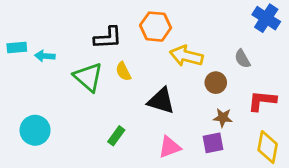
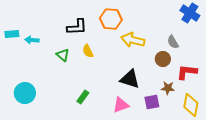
green triangle: (88, 77) -> (63, 55), size x0.6
brown circle: (216, 83) -> (163, 59), moved
black triangle: (161, 101) -> (130, 79), moved
brown star: (223, 118) -> (168, 88), moved

